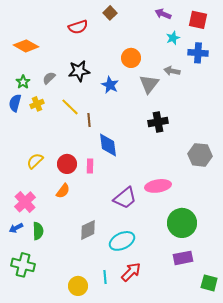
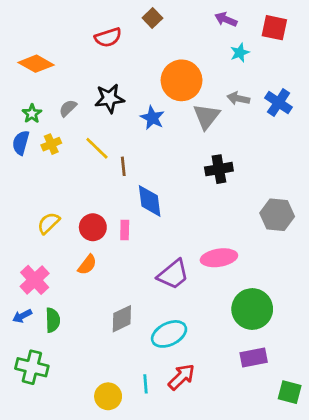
blue cross: (198, 53) -> (279, 103), moved, turned 30
orange circle: (131, 58) -> (182, 80), size x1.5

